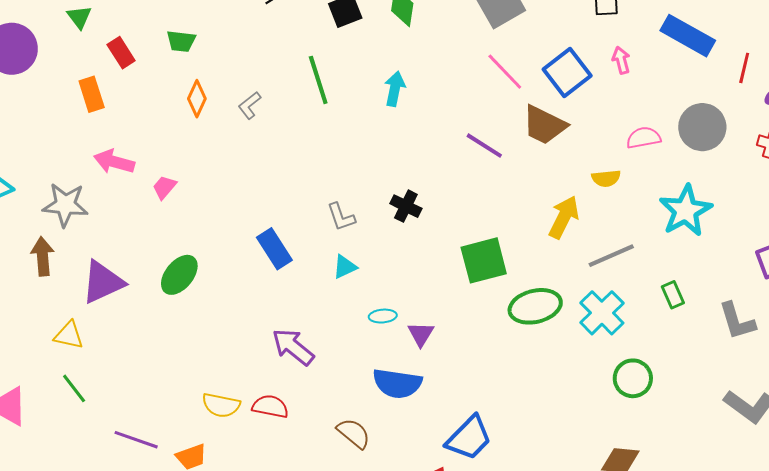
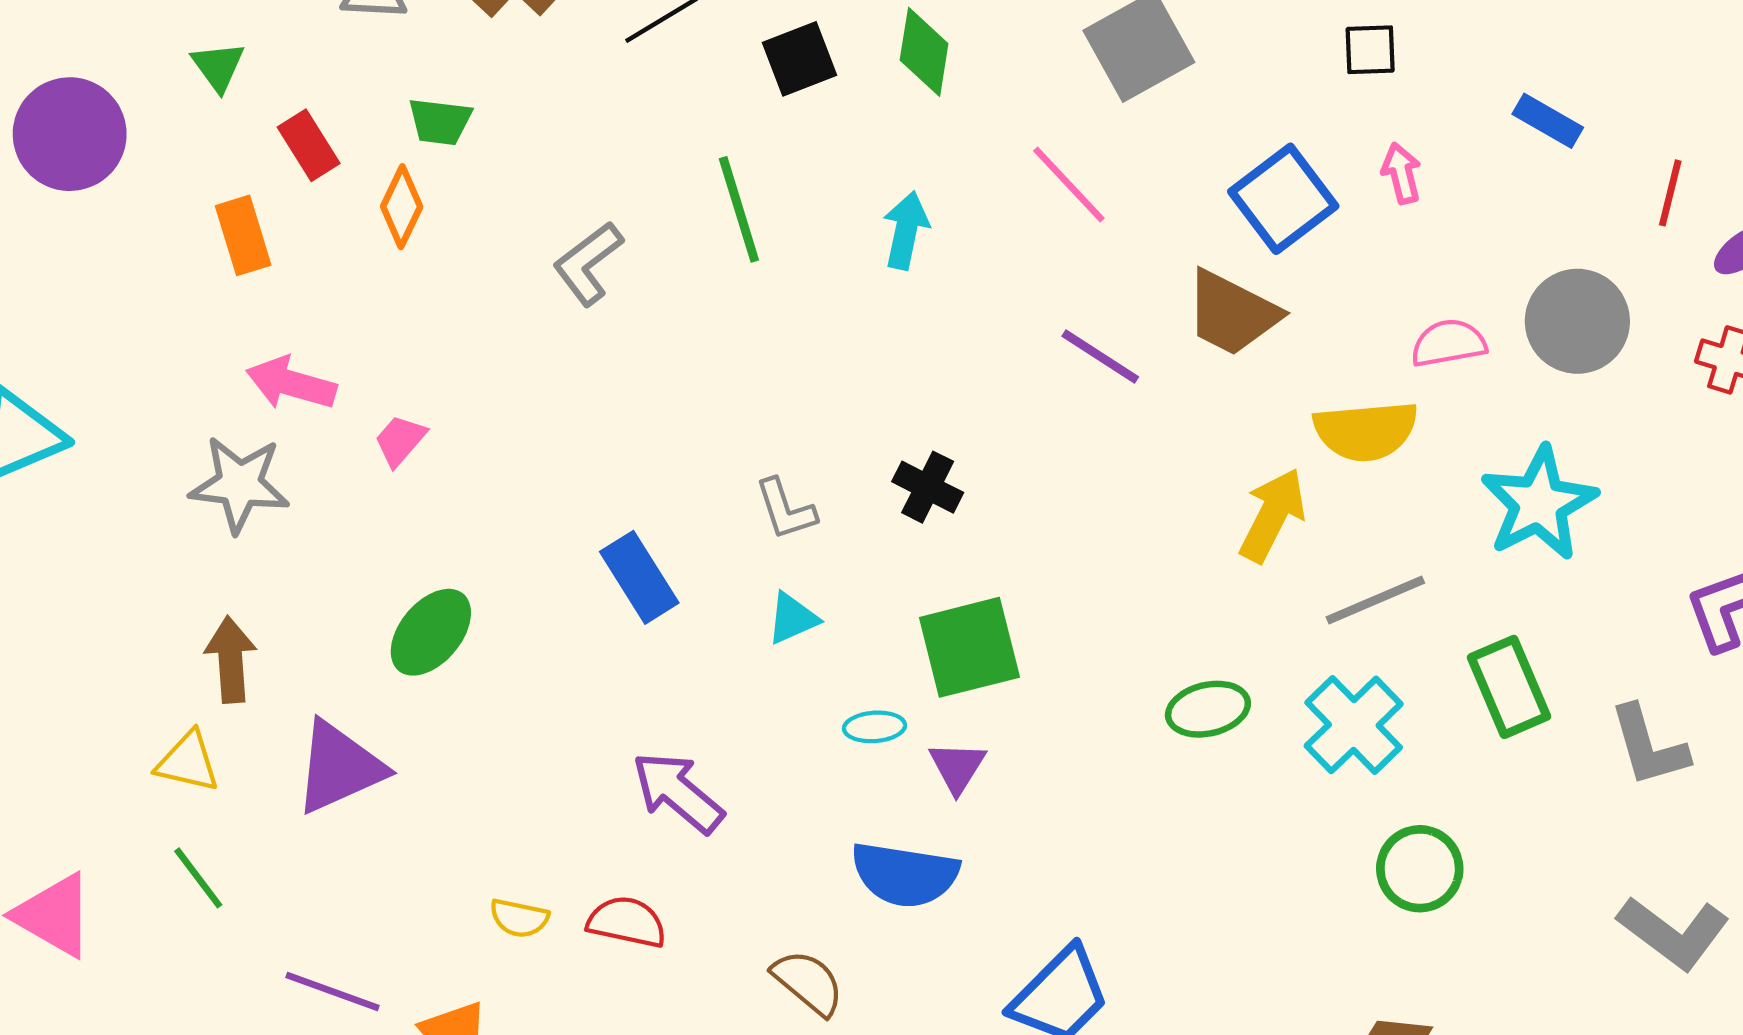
blue rectangle: (688, 36) -> (1548, 121), size x0.6
pink line: (505, 72) -> (1069, 185), moved
orange diamond: (197, 99) -> (402, 207), moved
gray L-shape: (249, 105) -> (588, 263), size x1.4
yellow semicircle: (606, 178) -> (1366, 431), size x1.6
gray star: (65, 205) -> (240, 484), moved
brown arrow: (43, 256) -> (231, 660), moved
green square: (484, 260) -> (969, 647), moved
purple triangle: (103, 282) -> (339, 767), moved
green rectangle: (673, 295) -> (1509, 687), size x1.6
green ellipse: (535, 306) -> (1208, 709), size x0.7
yellow semicircle: (221, 405) -> (519, 918), size x0.7

